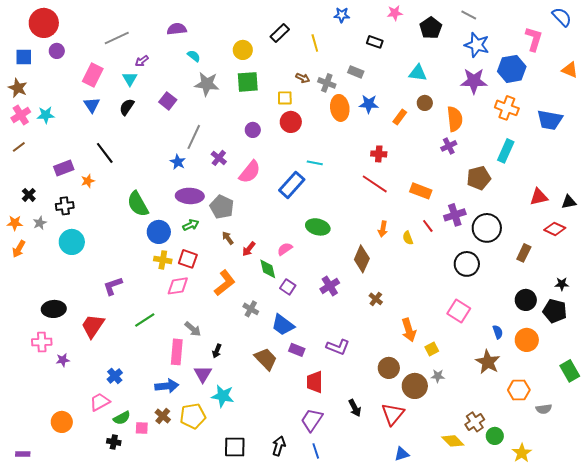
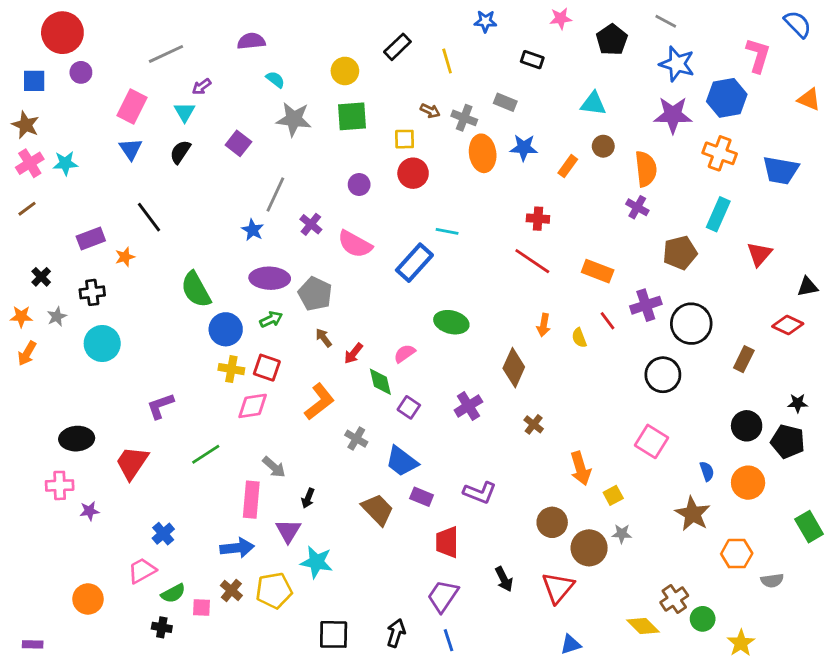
purple cross: (449, 146) -> (637, 207), turned -35
pink semicircle: (250, 172) -> (355, 244), turned 80
red triangle: (539, 197) -> (759, 254), moved, turned -36

